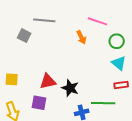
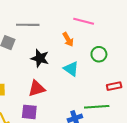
green circle: (117, 41) -> (99, 54), moved
cyan triangle: (119, 63) -> (71, 69), moved
black star: (70, 88) -> (40, 58), moved

